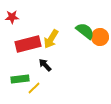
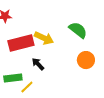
orange circle: (100, 37) -> (86, 60), moved
yellow arrow: (51, 39) -> (44, 38), turned -96

